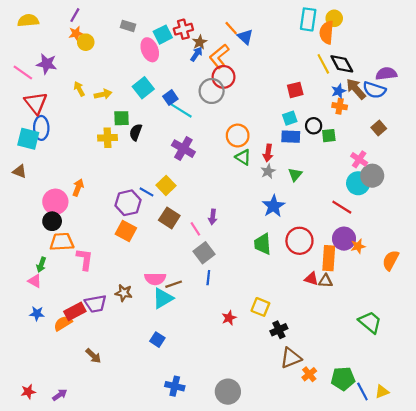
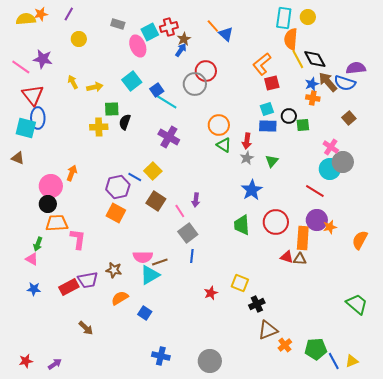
orange semicircle: (327, 32) -> (291, 39), moved
orange star: (76, 34) -> (41, 14), moved
orange L-shape: (219, 56) -> (262, 64), moved
green trapezoid: (370, 322) -> (357, 304), moved
orange semicircle: (63, 323) -> (120, 298), moved

